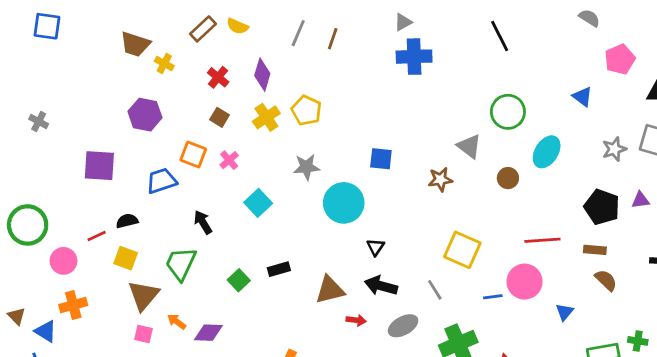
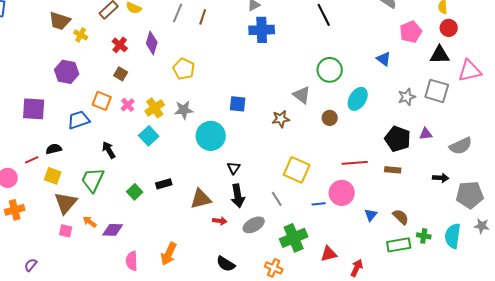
yellow cross: (266, 117) -> (155, 108), moved
brown semicircle: (606, 280) -> (401, 217), moved
black arrow: (381, 286) -> (238, 196), turned -115

